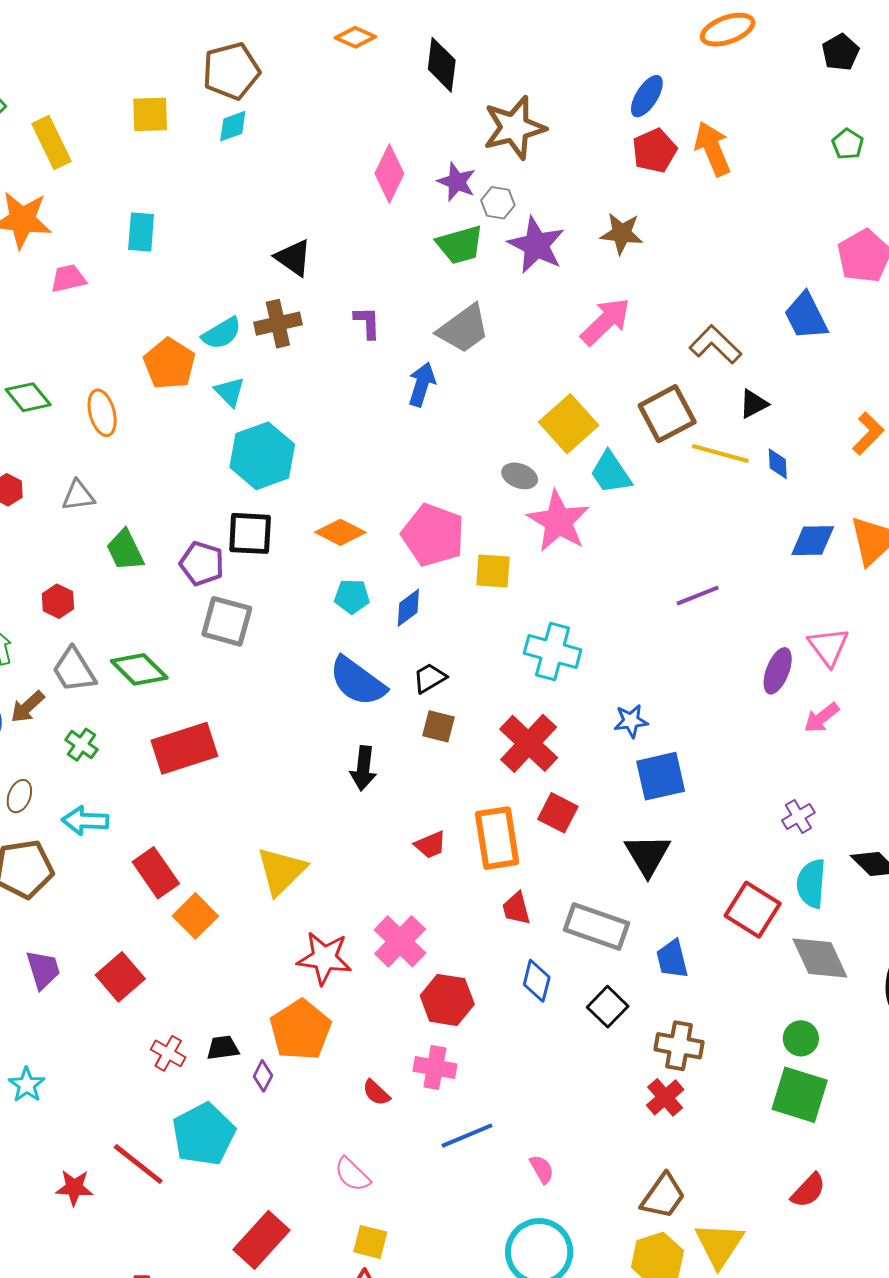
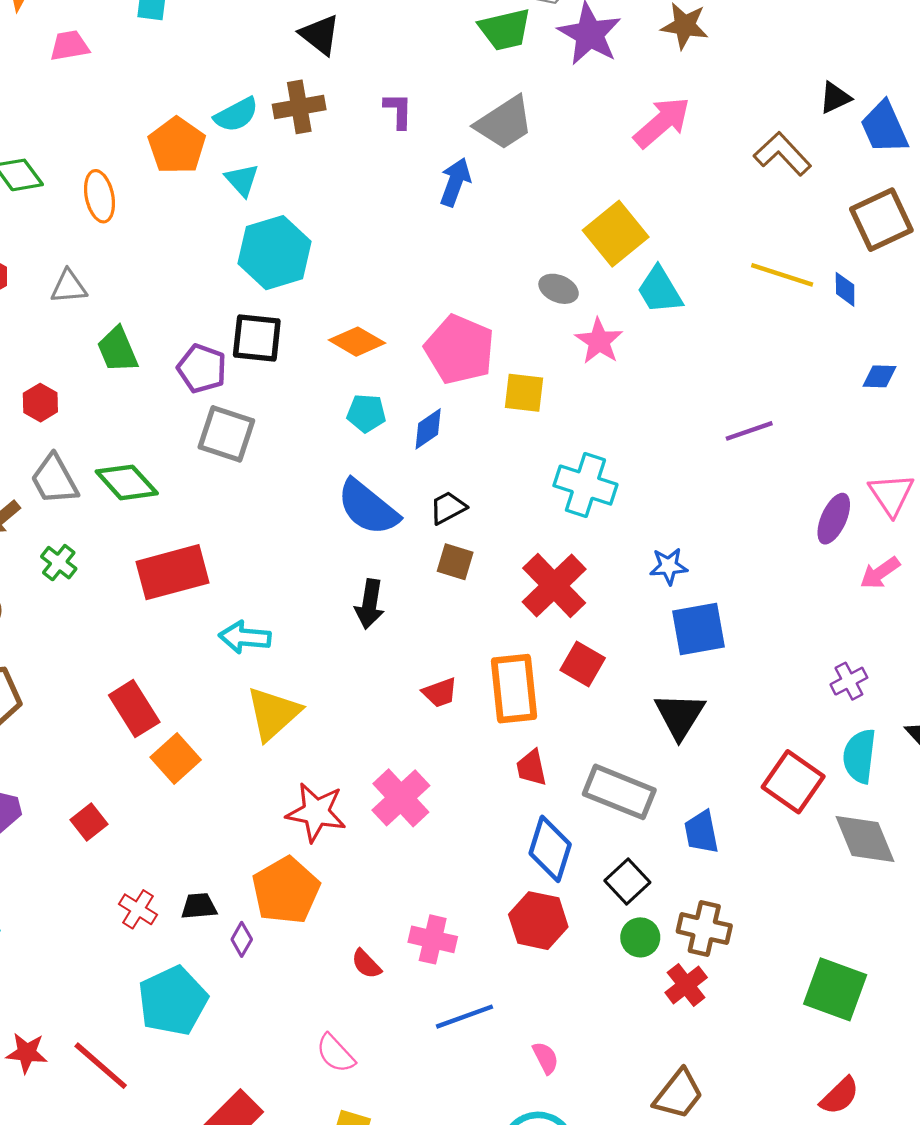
black triangle: (754, 404) -> (835, 98), moved
brown square: (667, 414) -> (881, 220), moved
pink star: (558, 521) -> (599, 341), size x0.7
blue diamond: (813, 541) -> (880, 376), size x0.7
cyan arrow: (85, 821) -> (245, 637), moved
red square: (120, 977) -> (89, 822), size x0.7
blue diamond: (537, 981) -> (550, 849), size x1.4
red hexagon: (447, 1000) -> (538, 921), moved
green circle: (801, 1038) -> (640, 937), moved
red line: (138, 1164) -> (101, 1066), moved

